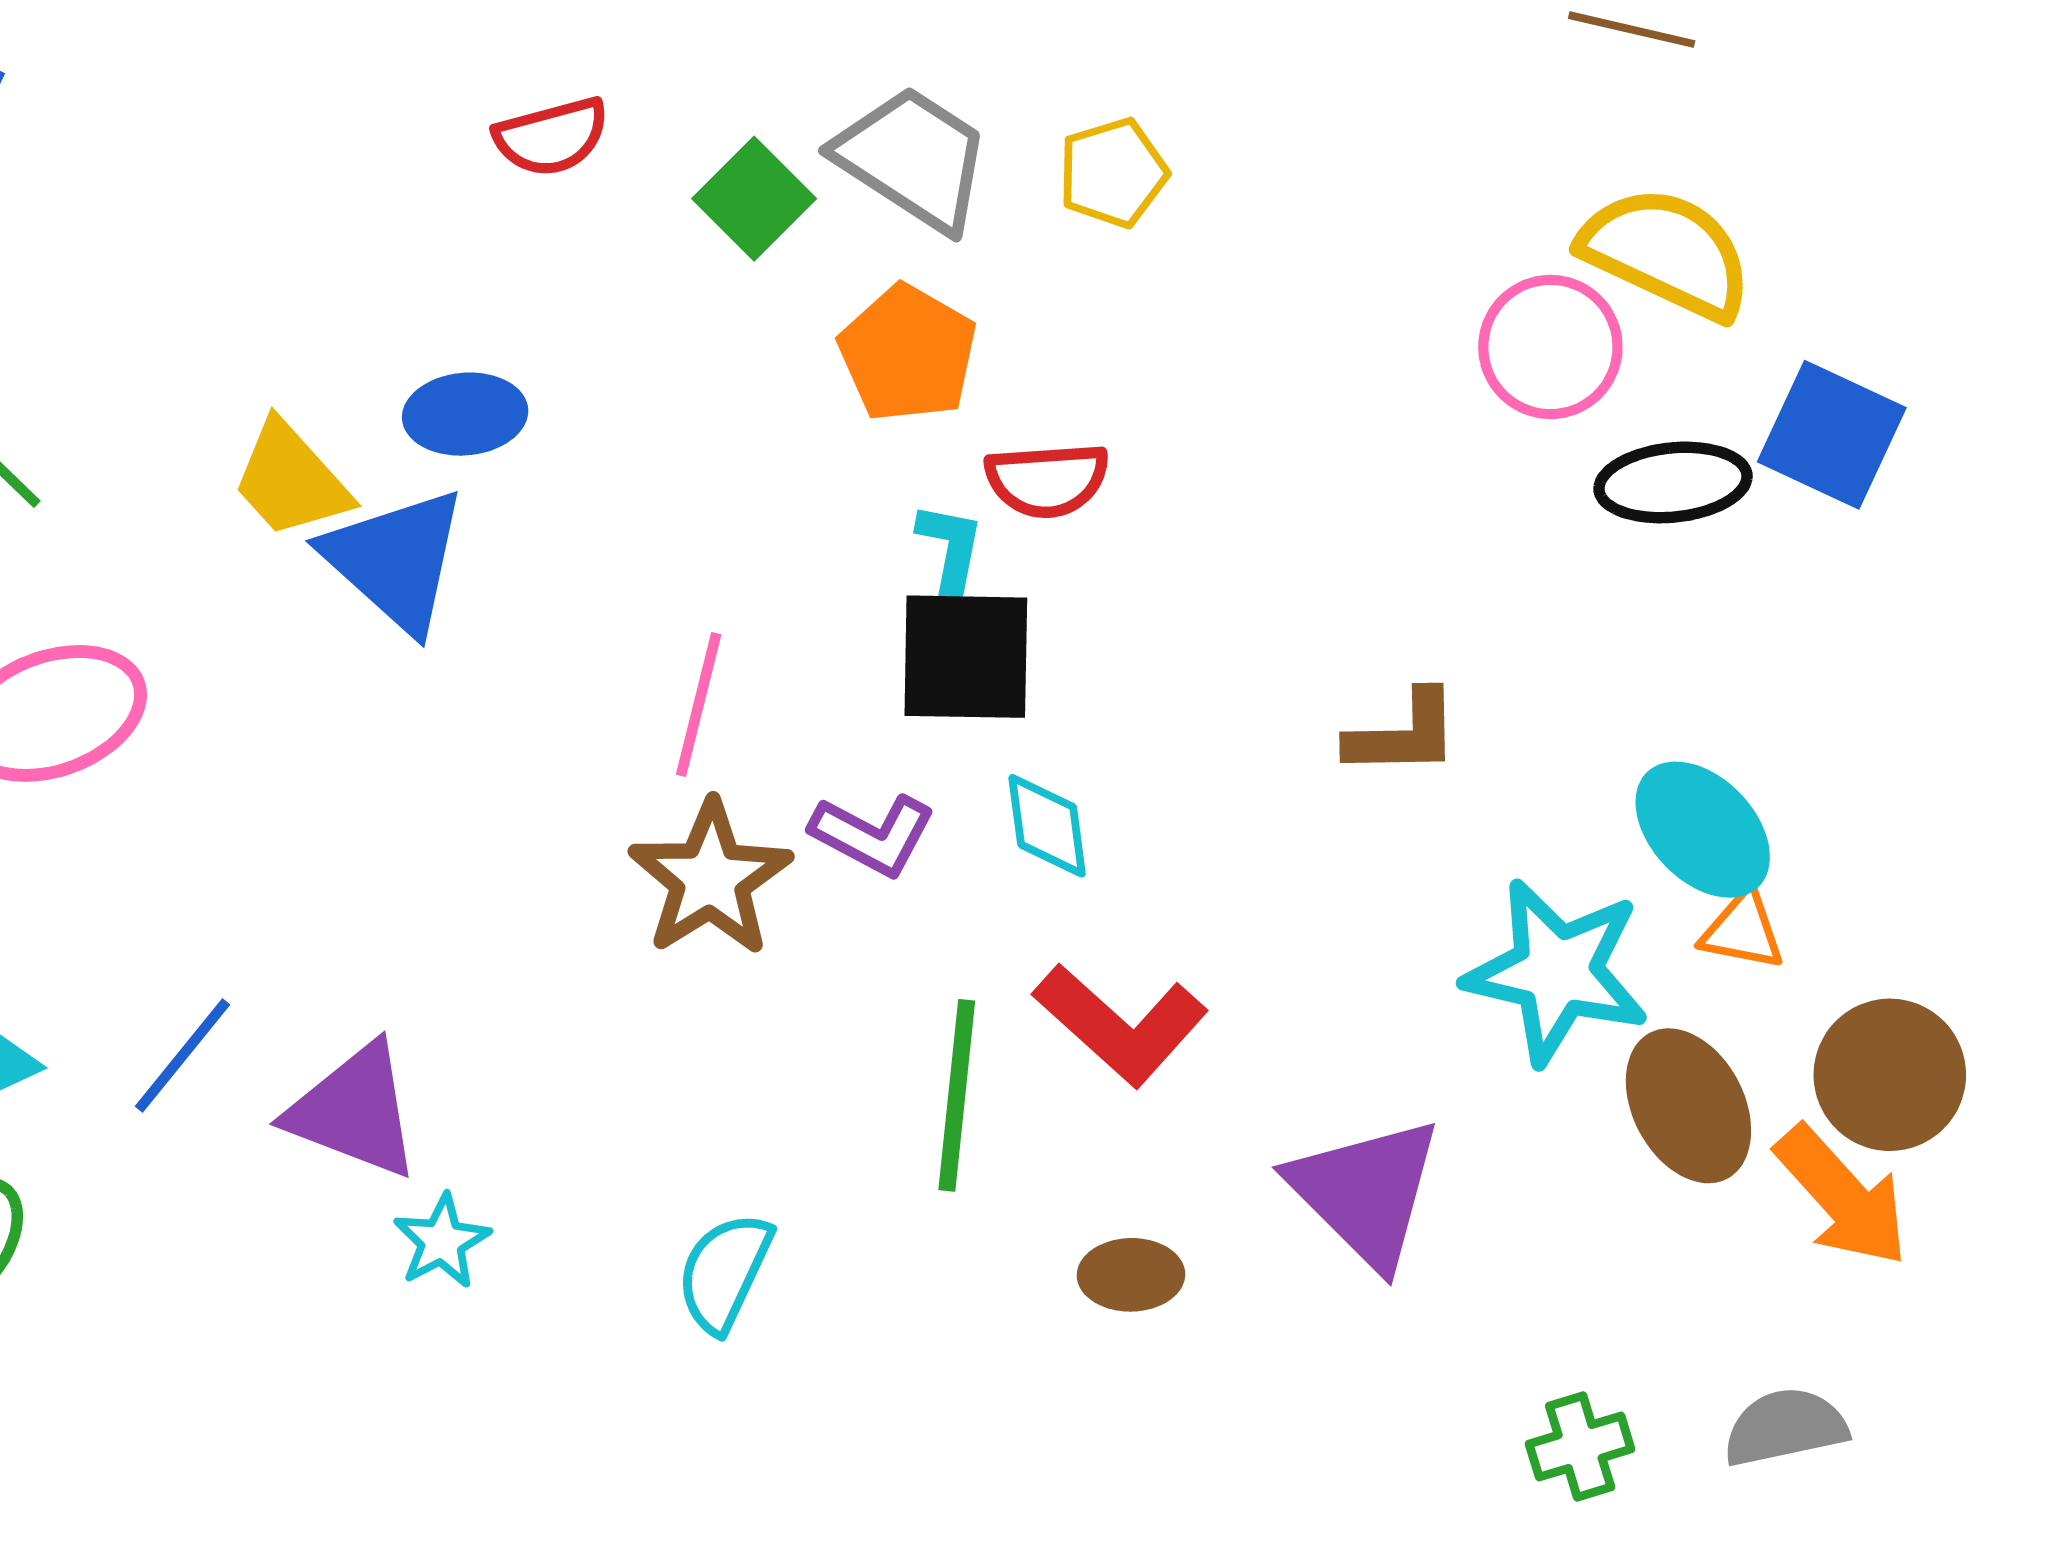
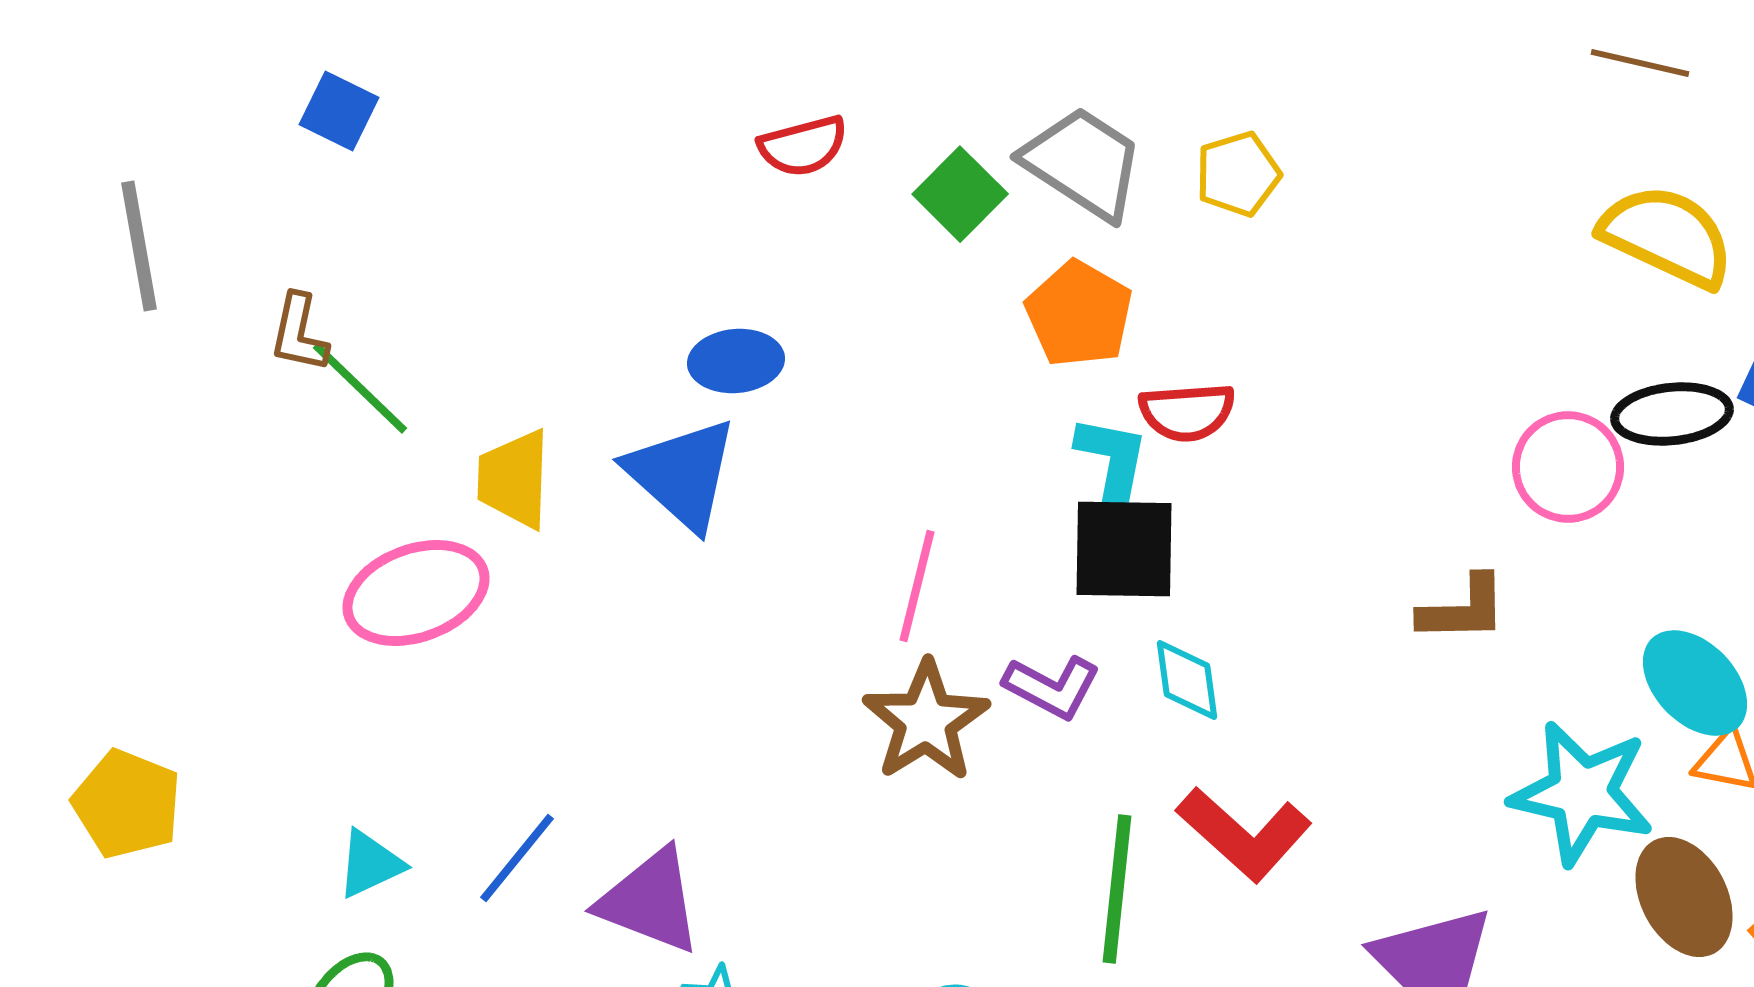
pink circle: (1550, 347) -> (1568, 467), moved
yellow trapezoid: (291, 480) -> (514, 479), moved, turned 44
cyan L-shape: (950, 548) -> (1112, 465), size x1.4

